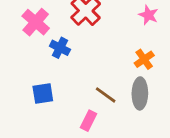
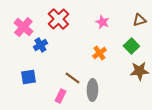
blue cross: (60, 48) -> (40, 45), turned 32
gray ellipse: (140, 93) -> (92, 90), moved

